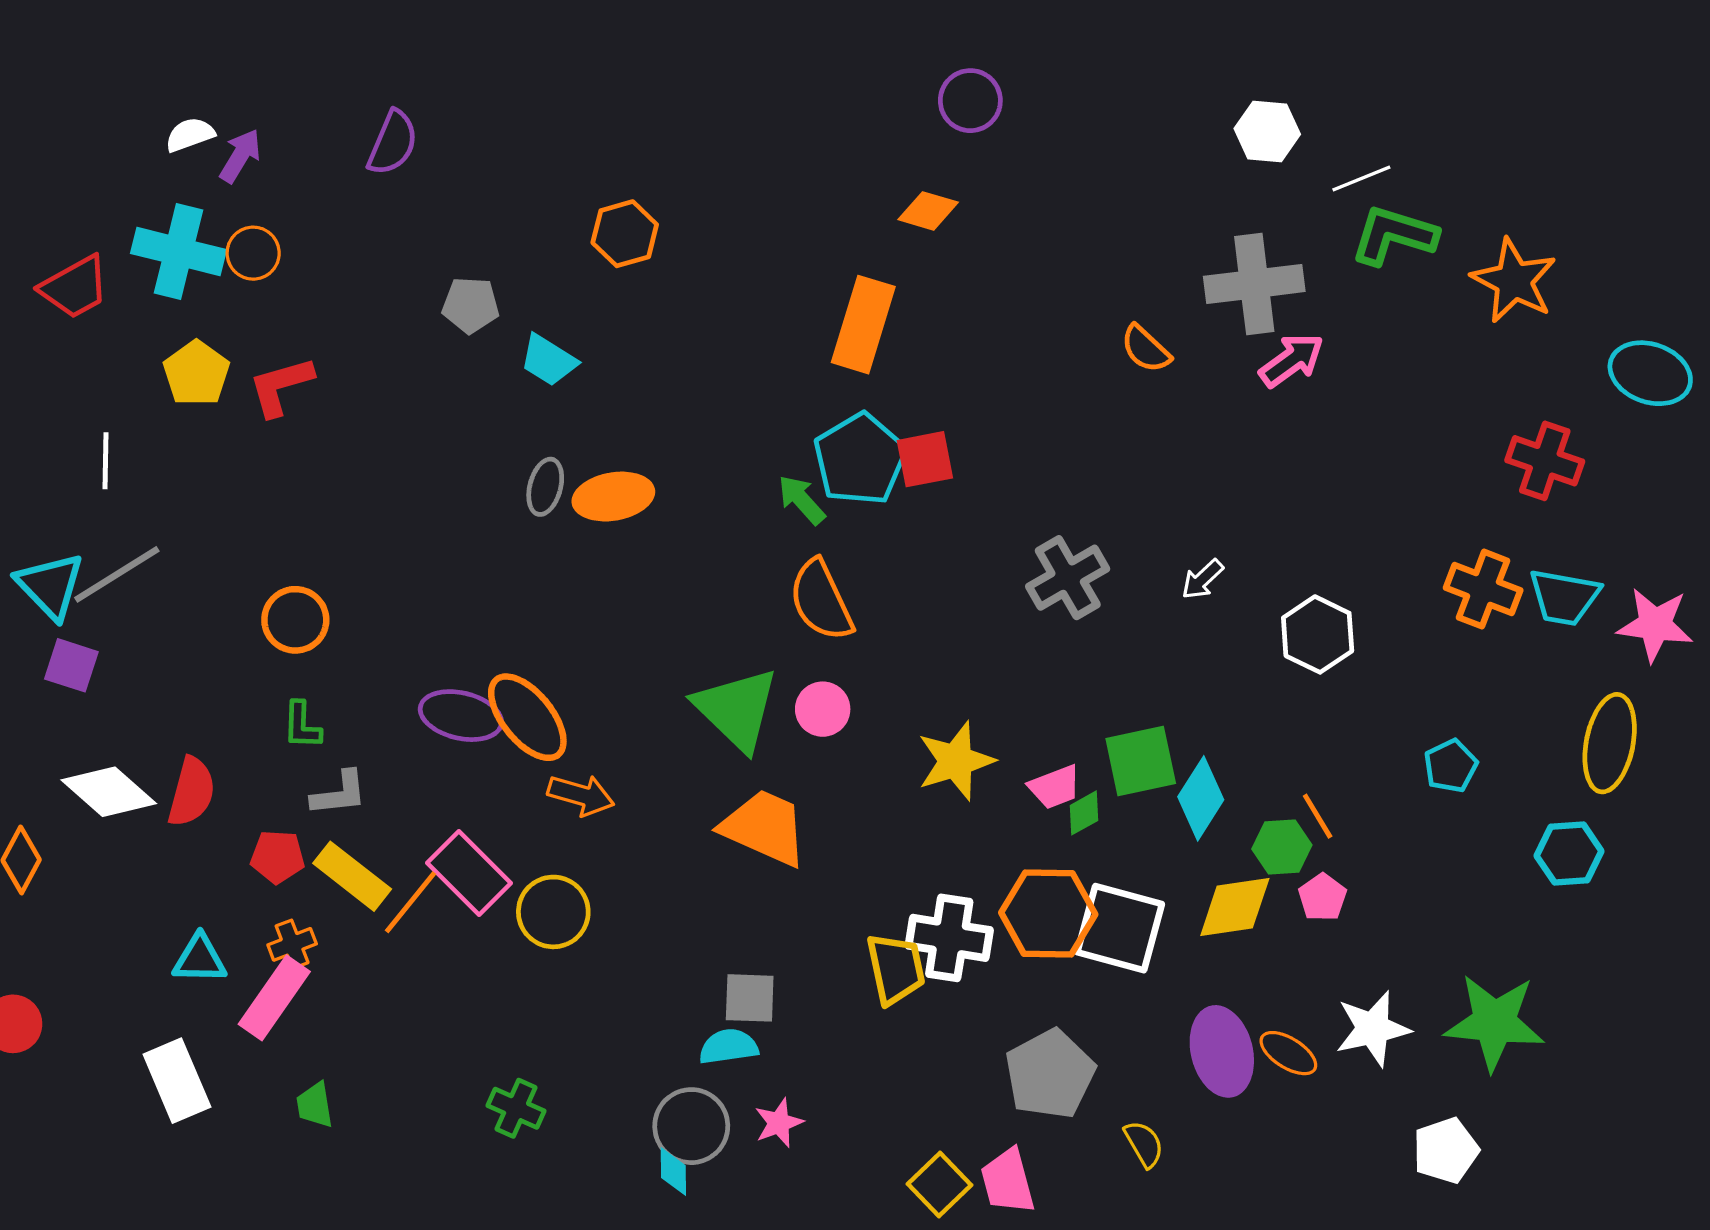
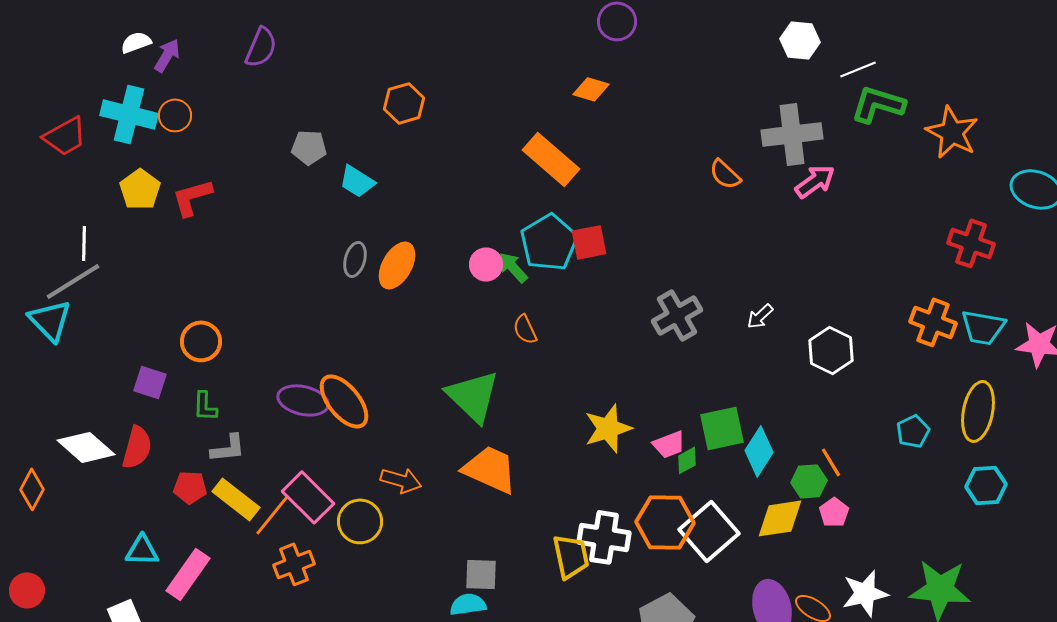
orange rectangle: (863, 325) -> (551, 159), turned -66
orange ellipse: (613, 497) -> (397, 265), turned -51
gray line: (117, 574) -> (73, 281), moved
orange semicircle: (821, 600) -> (525, 329), size x0.6
purple square: (71, 665) -> (150, 382), moved
pink circle: (823, 709) -> (486, 264), moved
yellow ellipse: (1610, 743) -> (978, 411), moved
orange arrow: (581, 795) -> (401, 480), moved
white square: (1120, 928) -> (709, 531), turned 34
orange cross: (292, 944) -> (294, 564), moved, size x1.4

